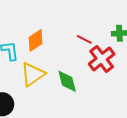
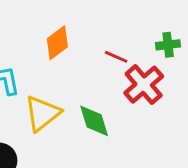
orange diamond: (36, 40) -> (57, 43), moved

